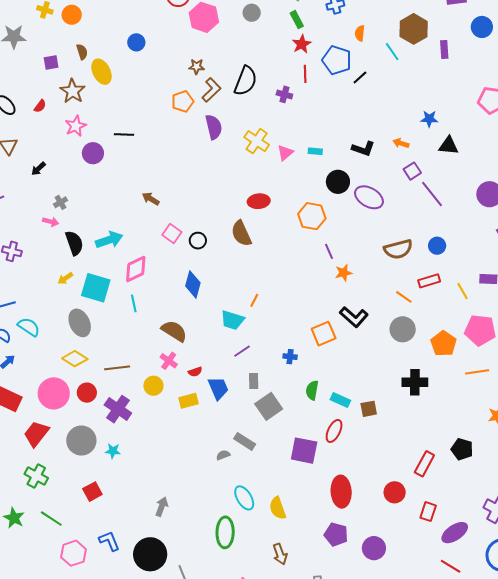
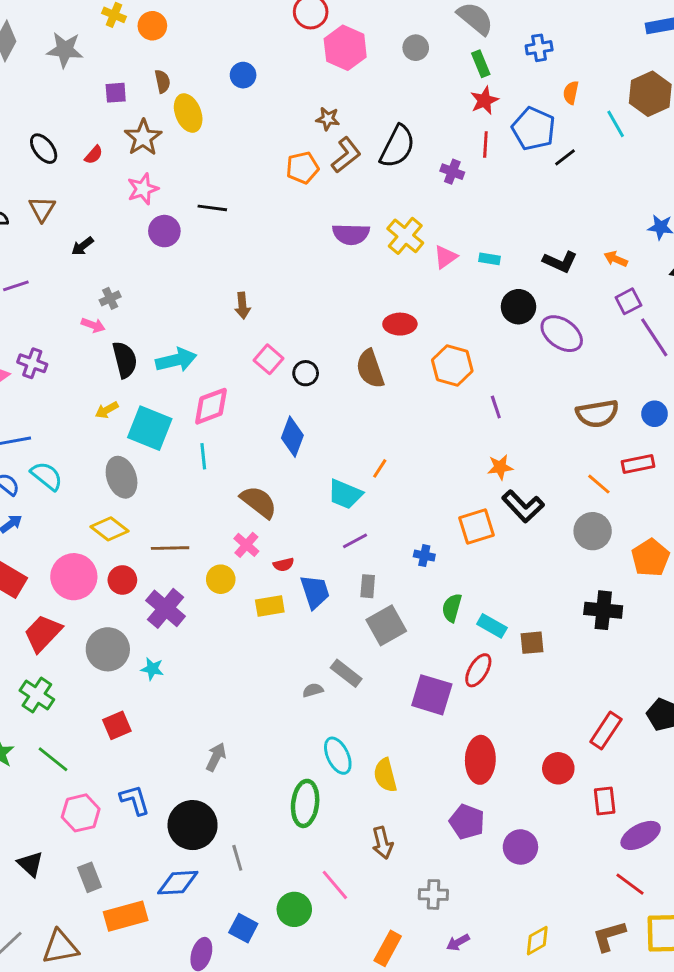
purple semicircle: (214, 127) -> (351, 234), moved, turned 100
brown arrow: (151, 199) -> (242, 306), turned -132
orange hexagon: (312, 216) -> (452, 365), moved
orange star: (344, 273) -> (500, 467), moved
red rectangle: (428, 512) -> (605, 801), turned -30

